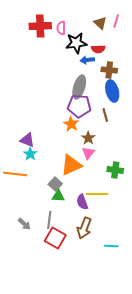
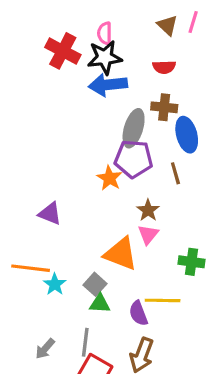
red cross: (40, 26) -> (63, 51), moved, turned 30
black star: (76, 43) -> (105, 57), moved
blue arrow: (87, 60) -> (108, 85), moved, size x1.6
brown cross: (109, 70) -> (164, 107), moved
orange star: (71, 124) -> (109, 178), moved
cyan star: (30, 154) -> (55, 284), moved
orange triangle: (71, 165) -> (121, 254), turned 45
gray arrow: (24, 224) -> (45, 349), turned 88

